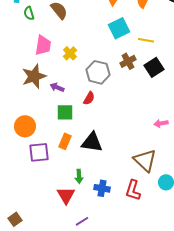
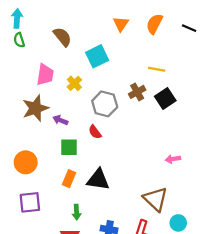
green semicircle: (29, 13) -> (19, 40), moved
cyan square: (119, 28) -> (97, 56), moved
red semicircle: (89, 98) -> (95, 132), turned 112
purple square: (39, 152) -> (30, 202), moved
green arrow: (79, 176) -> (77, 212), moved

